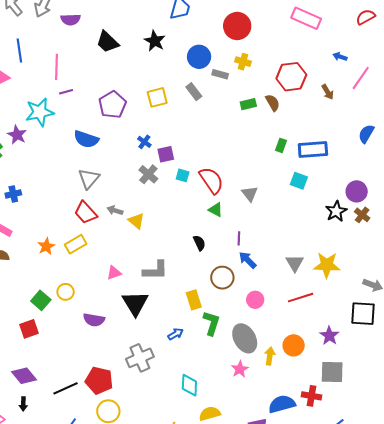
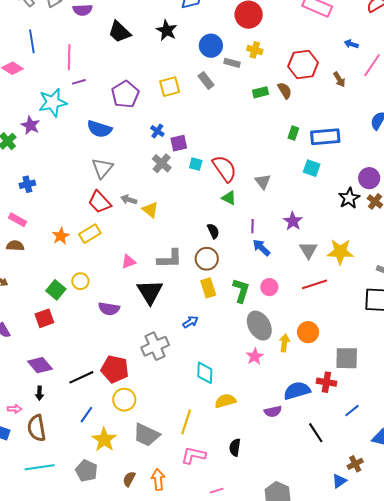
brown circle: (222, 278) -> (207, 259), moved
green L-shape: (211, 323) -> (241, 291), moved
purple star: (329, 336) -> (293, 221), moved

